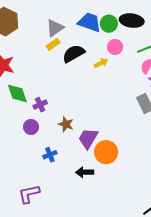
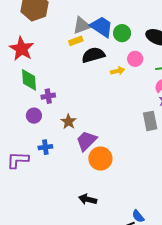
blue trapezoid: (89, 22) -> (102, 27), moved
green circle: (109, 24) -> (122, 33), moved
black arrow: (85, 172) -> (88, 199), moved
purple L-shape: (29, 194) -> (18, 160), moved

